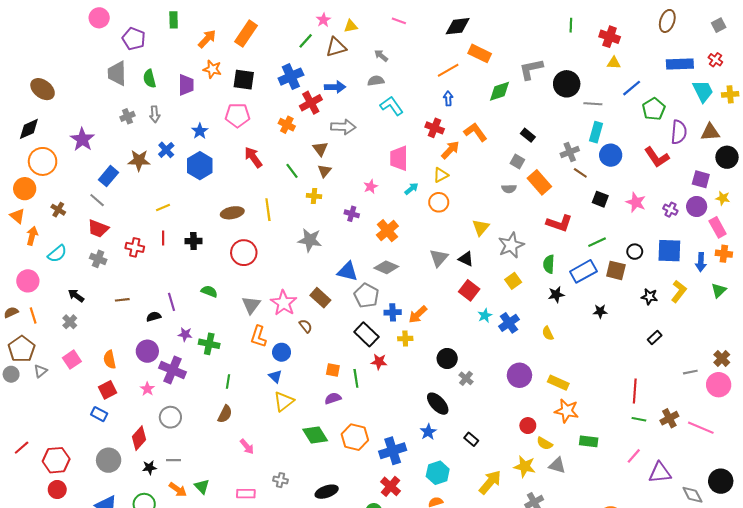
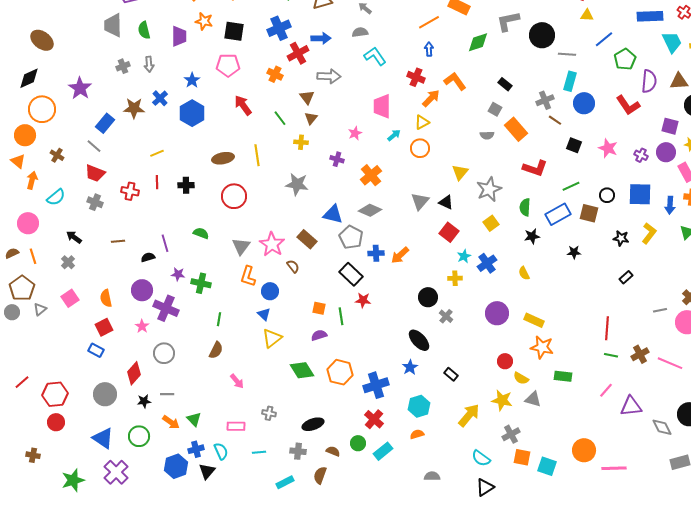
yellow cross: (405, 339) -> (455, 278), moved

